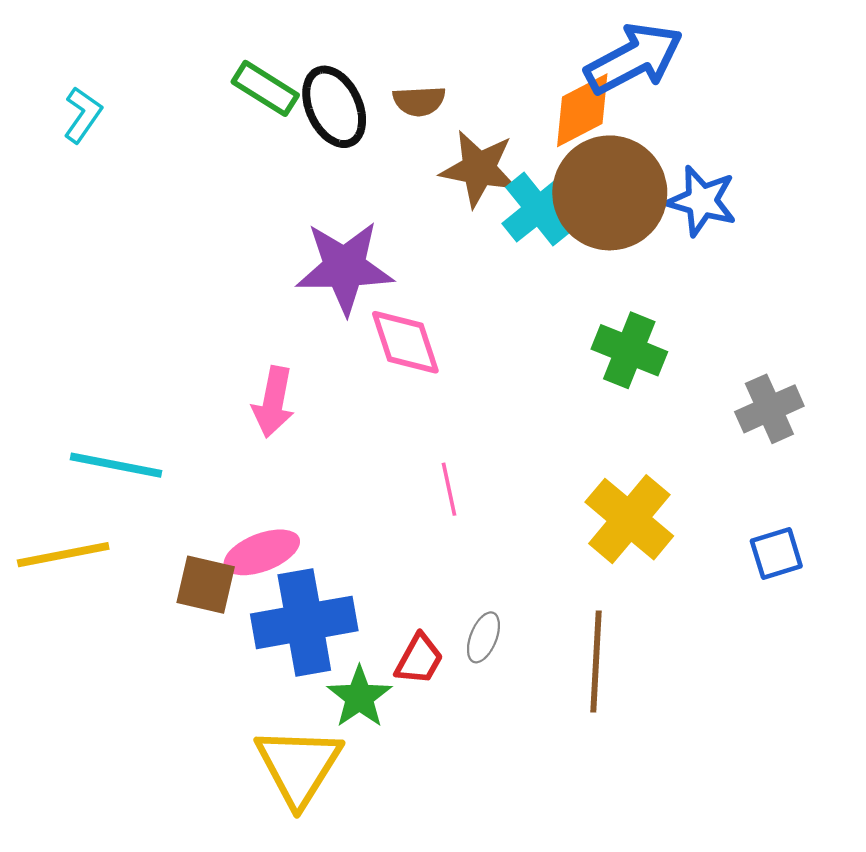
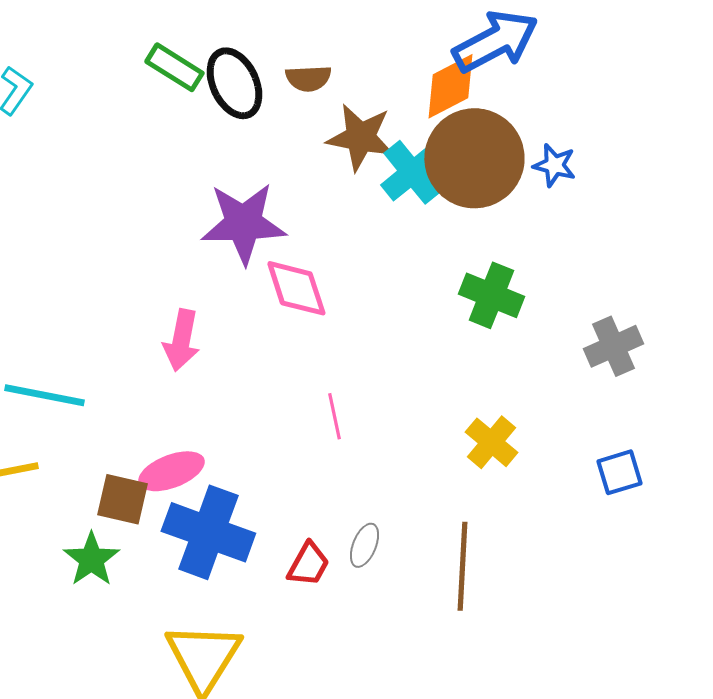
blue star: (702, 201) -> (554, 165), size x0.7
yellow cross: (629, 519) -> (491, 442), size x0.7
blue cross: (304, 622) -> (208, 532), turned 30
green star: (359, 697) -> (91, 559), moved

